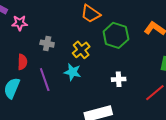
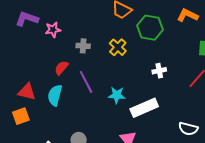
red semicircle: (22, 62) -> (61, 68), turned -133
cyan star: (73, 72) -> (117, 95), moved

